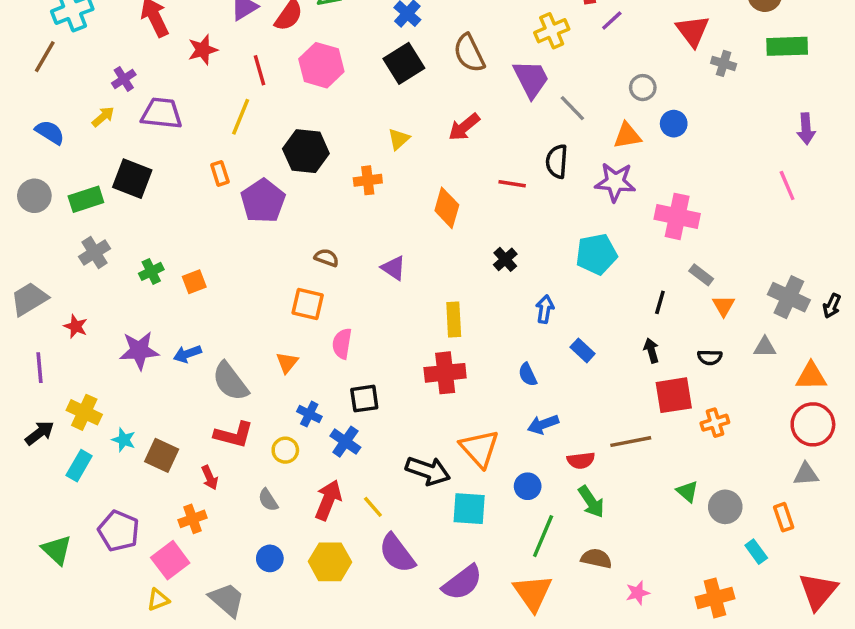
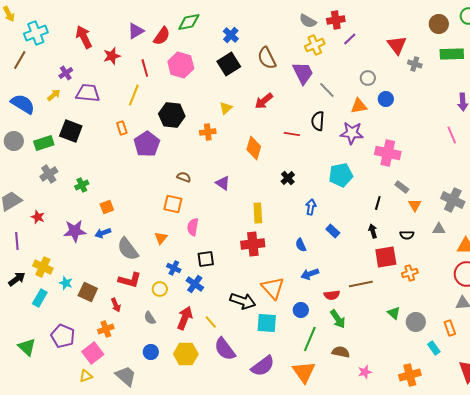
blue semicircle: (50, 132) -> (23, 104), size x1.4
orange square: (194, 282) -> (107, 207), moved

